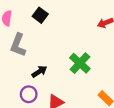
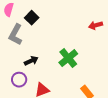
black square: (40, 15) -> (32, 18), moved

